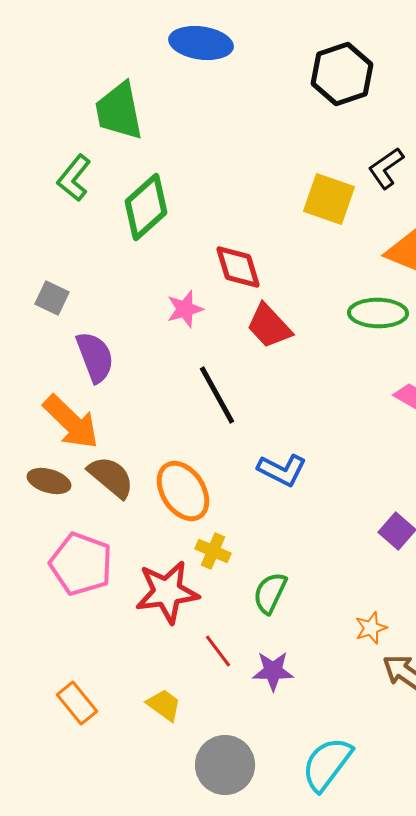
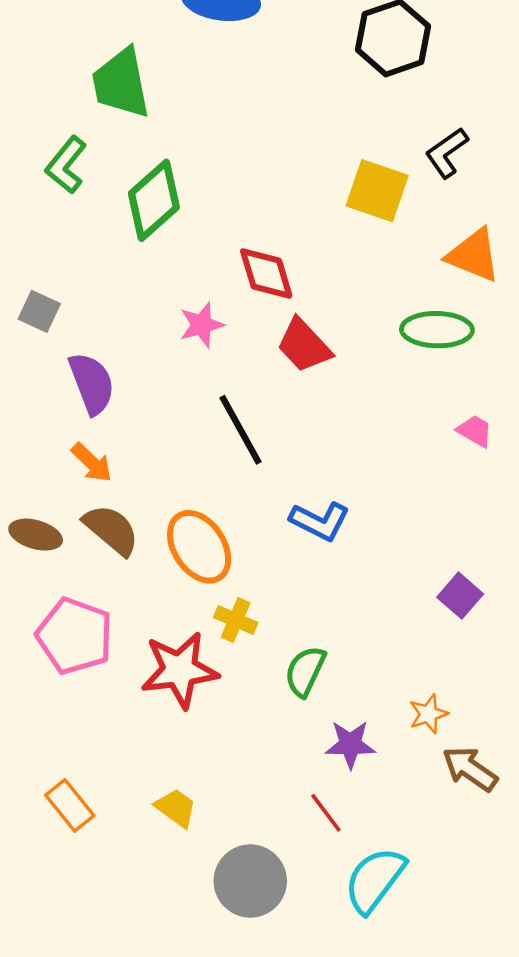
orange arrow: (71, 422) -> (92, 463), moved, size x0.6
red line: (218, 651) -> (326, 813), moved
purple star: (273, 671) -> (350, 744), moved

